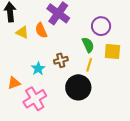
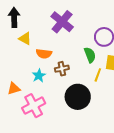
orange semicircle: (41, 30) -> (44, 54), moved, turned -63
yellow line: (89, 65) -> (98, 75), moved

